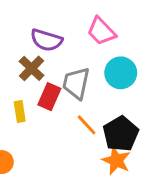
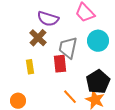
red rectangle: (49, 97) -> (60, 64), moved, turned -30
orange line: (87, 125) -> (70, 97), moved

